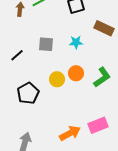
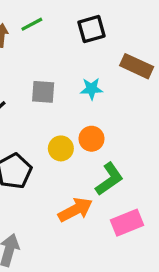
green L-shape: (102, 77) -> (109, 179), moved
orange arrow: (70, 133) -> (75, 210), moved

